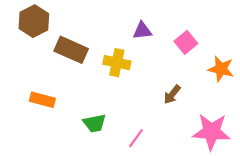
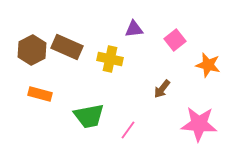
brown hexagon: (34, 21) -> (32, 50), moved
green trapezoid: (94, 123) -> (89, 116), size x1.4

